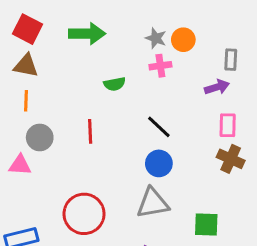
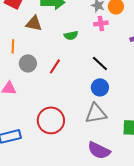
brown triangle: (26, 66) -> (34, 23), moved
red line: (90, 131) -> (55, 66), turned 35
gray circle: (40, 137) -> (28, 63), moved

